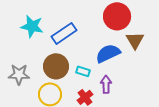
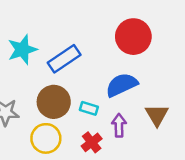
cyan star: (32, 26) -> (22, 50), turned -30
brown triangle: (135, 40) -> (157, 115), moved

